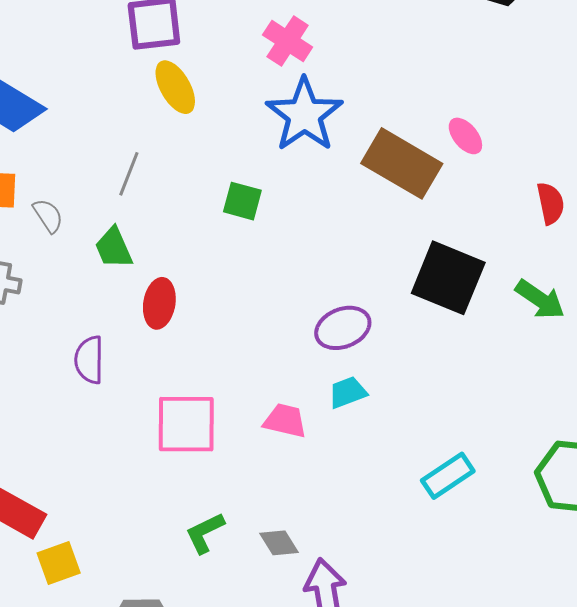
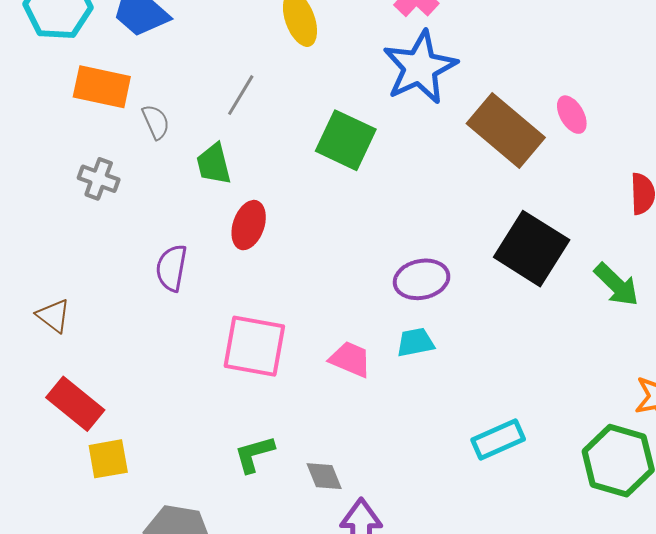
green square: (242, 201) -> (346, 140), size x1.5

